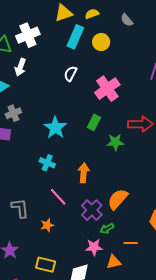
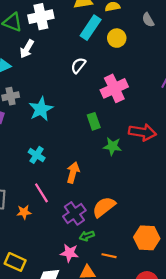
green rectangle: (94, 122) -> (94, 121), turned -56
cyan star: (55, 128) -> (41, 109), moved
orange star: (47, 225) -> (24, 212), moved

